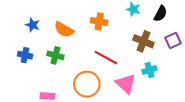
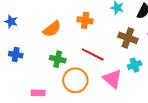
blue star: (33, 25) -> (11, 21), moved
orange semicircle: (64, 29) -> (52, 29), turned -66
green cross: (55, 55) -> (58, 59), moved

